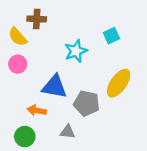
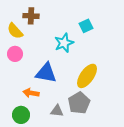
cyan square: (111, 36) -> (86, 26), moved
yellow ellipse: (119, 83) -> (87, 76), moved
gray pentagon: (87, 103) -> (79, 103), moved, turned 30

